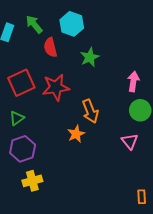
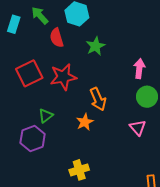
green triangle: (17, 118) -> (46, 116), moved
yellow cross: (32, 181) -> (79, 170), moved

